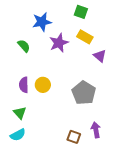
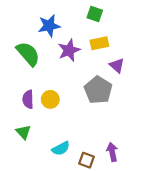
yellow rectangle: (85, 37) -> (99, 43), turned -42
green semicircle: (24, 46) -> (28, 54), size x1.6
gray pentagon: (84, 93) -> (98, 90), moved
cyan semicircle: (18, 135) -> (61, 148), moved

